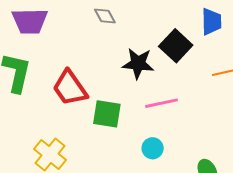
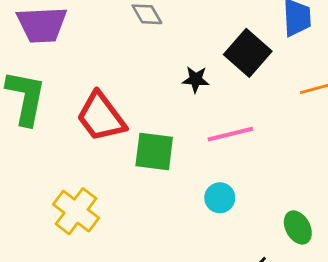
black star: (138, 63) -> (196, 79), size x0.6

